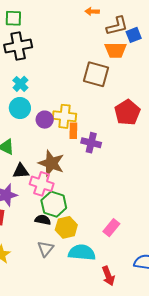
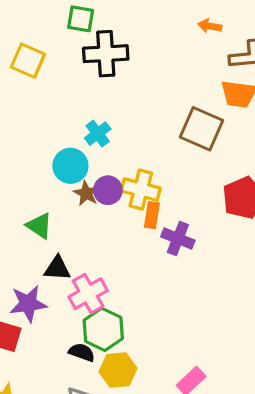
black cross: (18, 46) -> (106, 54), moved
cyan cross: (20, 84) -> (98, 134), moved
brown star: (51, 163) -> (86, 193), moved, size x0.6
pink cross: (42, 184) -> (88, 294), turned 35

